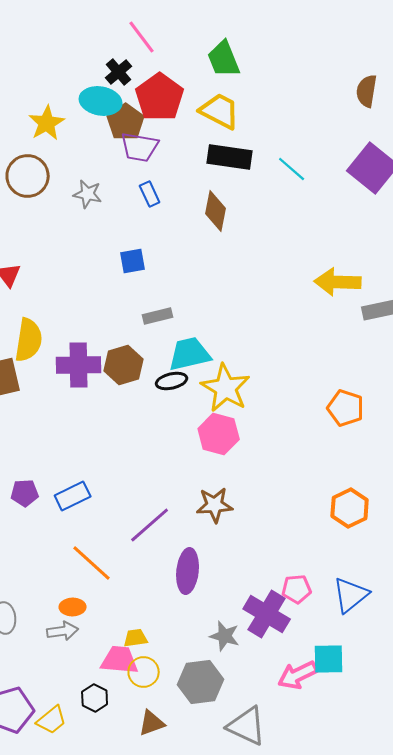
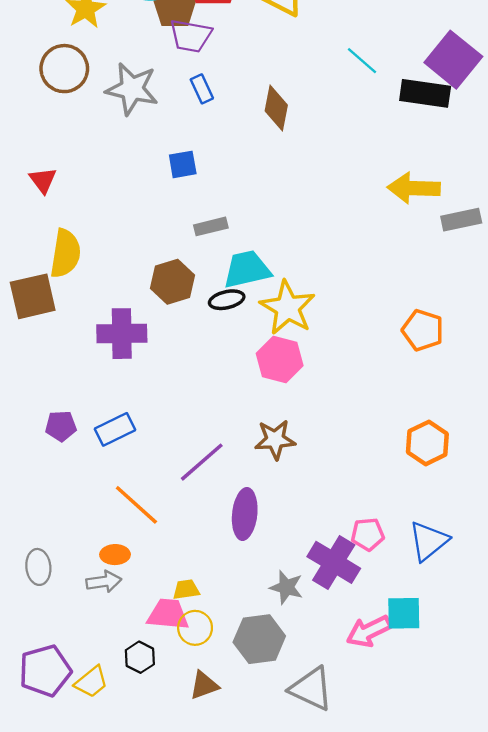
black rectangle: (230, 157) -> (425, 93), moved
gray star: (88, 194) -> (132, 89), size x1.6
purple cross: (79, 365) -> (122, 334), moved

